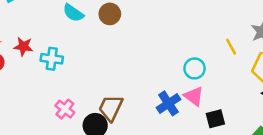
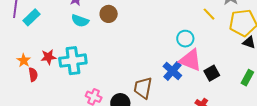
cyan cross: (52, 59) -> (73, 61), size x1.5
pink triangle: (194, 96) -> (190, 60), size x1.4
brown trapezoid: (111, 108) -> (143, 88), moved

